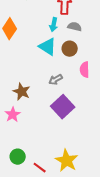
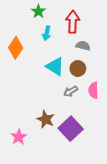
cyan arrow: (54, 25) -> (47, 33), moved
gray arrow: (56, 80) -> (71, 91), moved
brown star: (22, 92) -> (46, 119), moved

